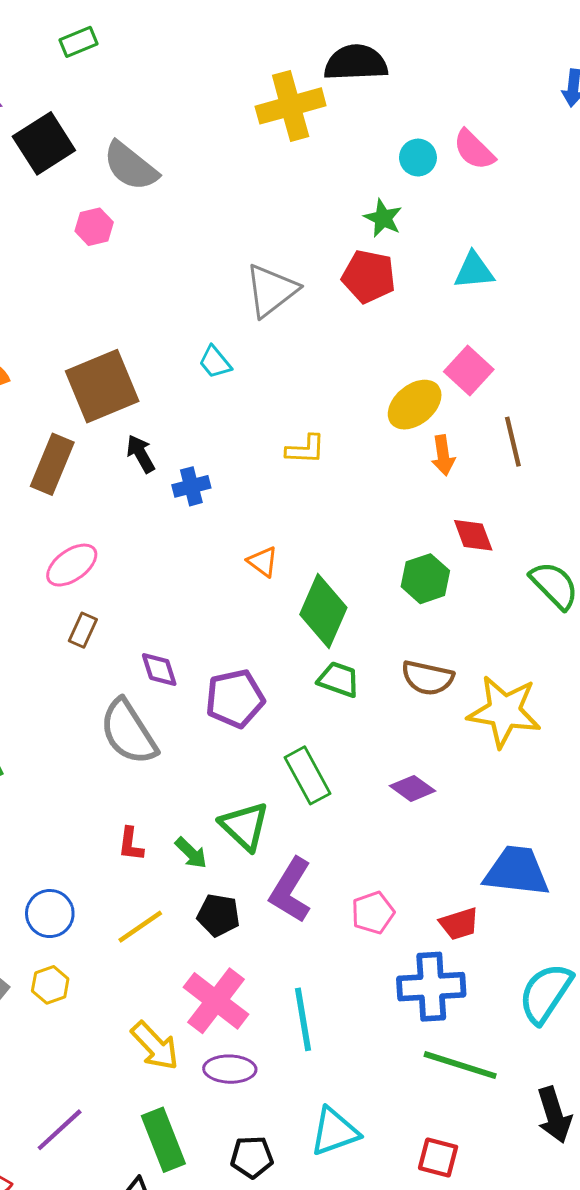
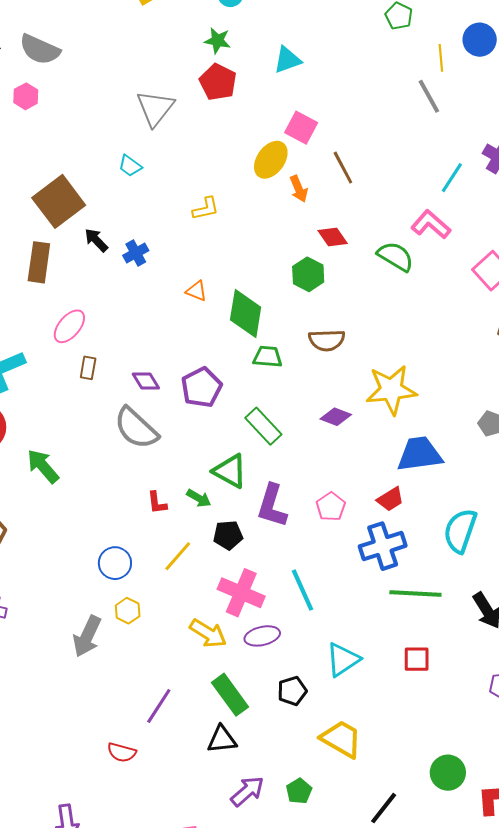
red pentagon: (369, 276) -> (218, 82), turned 30
yellow star: (504, 711) -> (391, 390), moved

